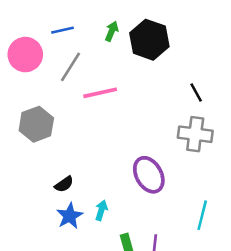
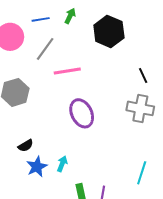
green arrow: (112, 31) -> (70, 16), moved
purple ellipse: (149, 175) -> (82, 113), moved
black semicircle: (64, 184) -> (26, 146), moved

